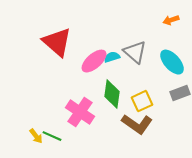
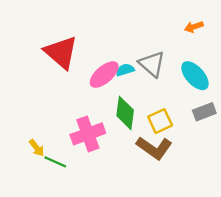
pink cross: (80, 112) -> (88, 134), turned 36
yellow arrow: (36, 136) -> (37, 148), moved

